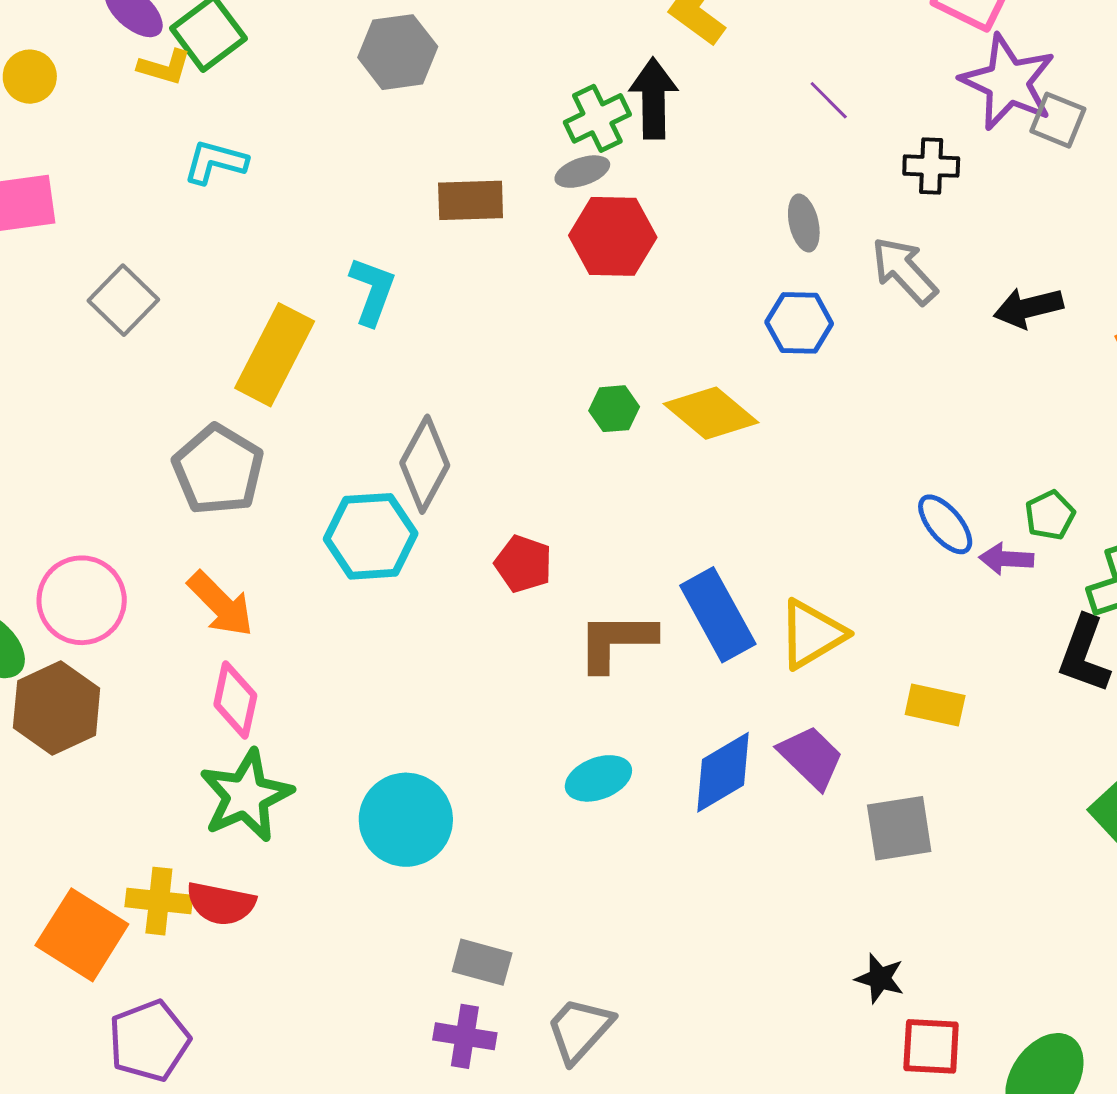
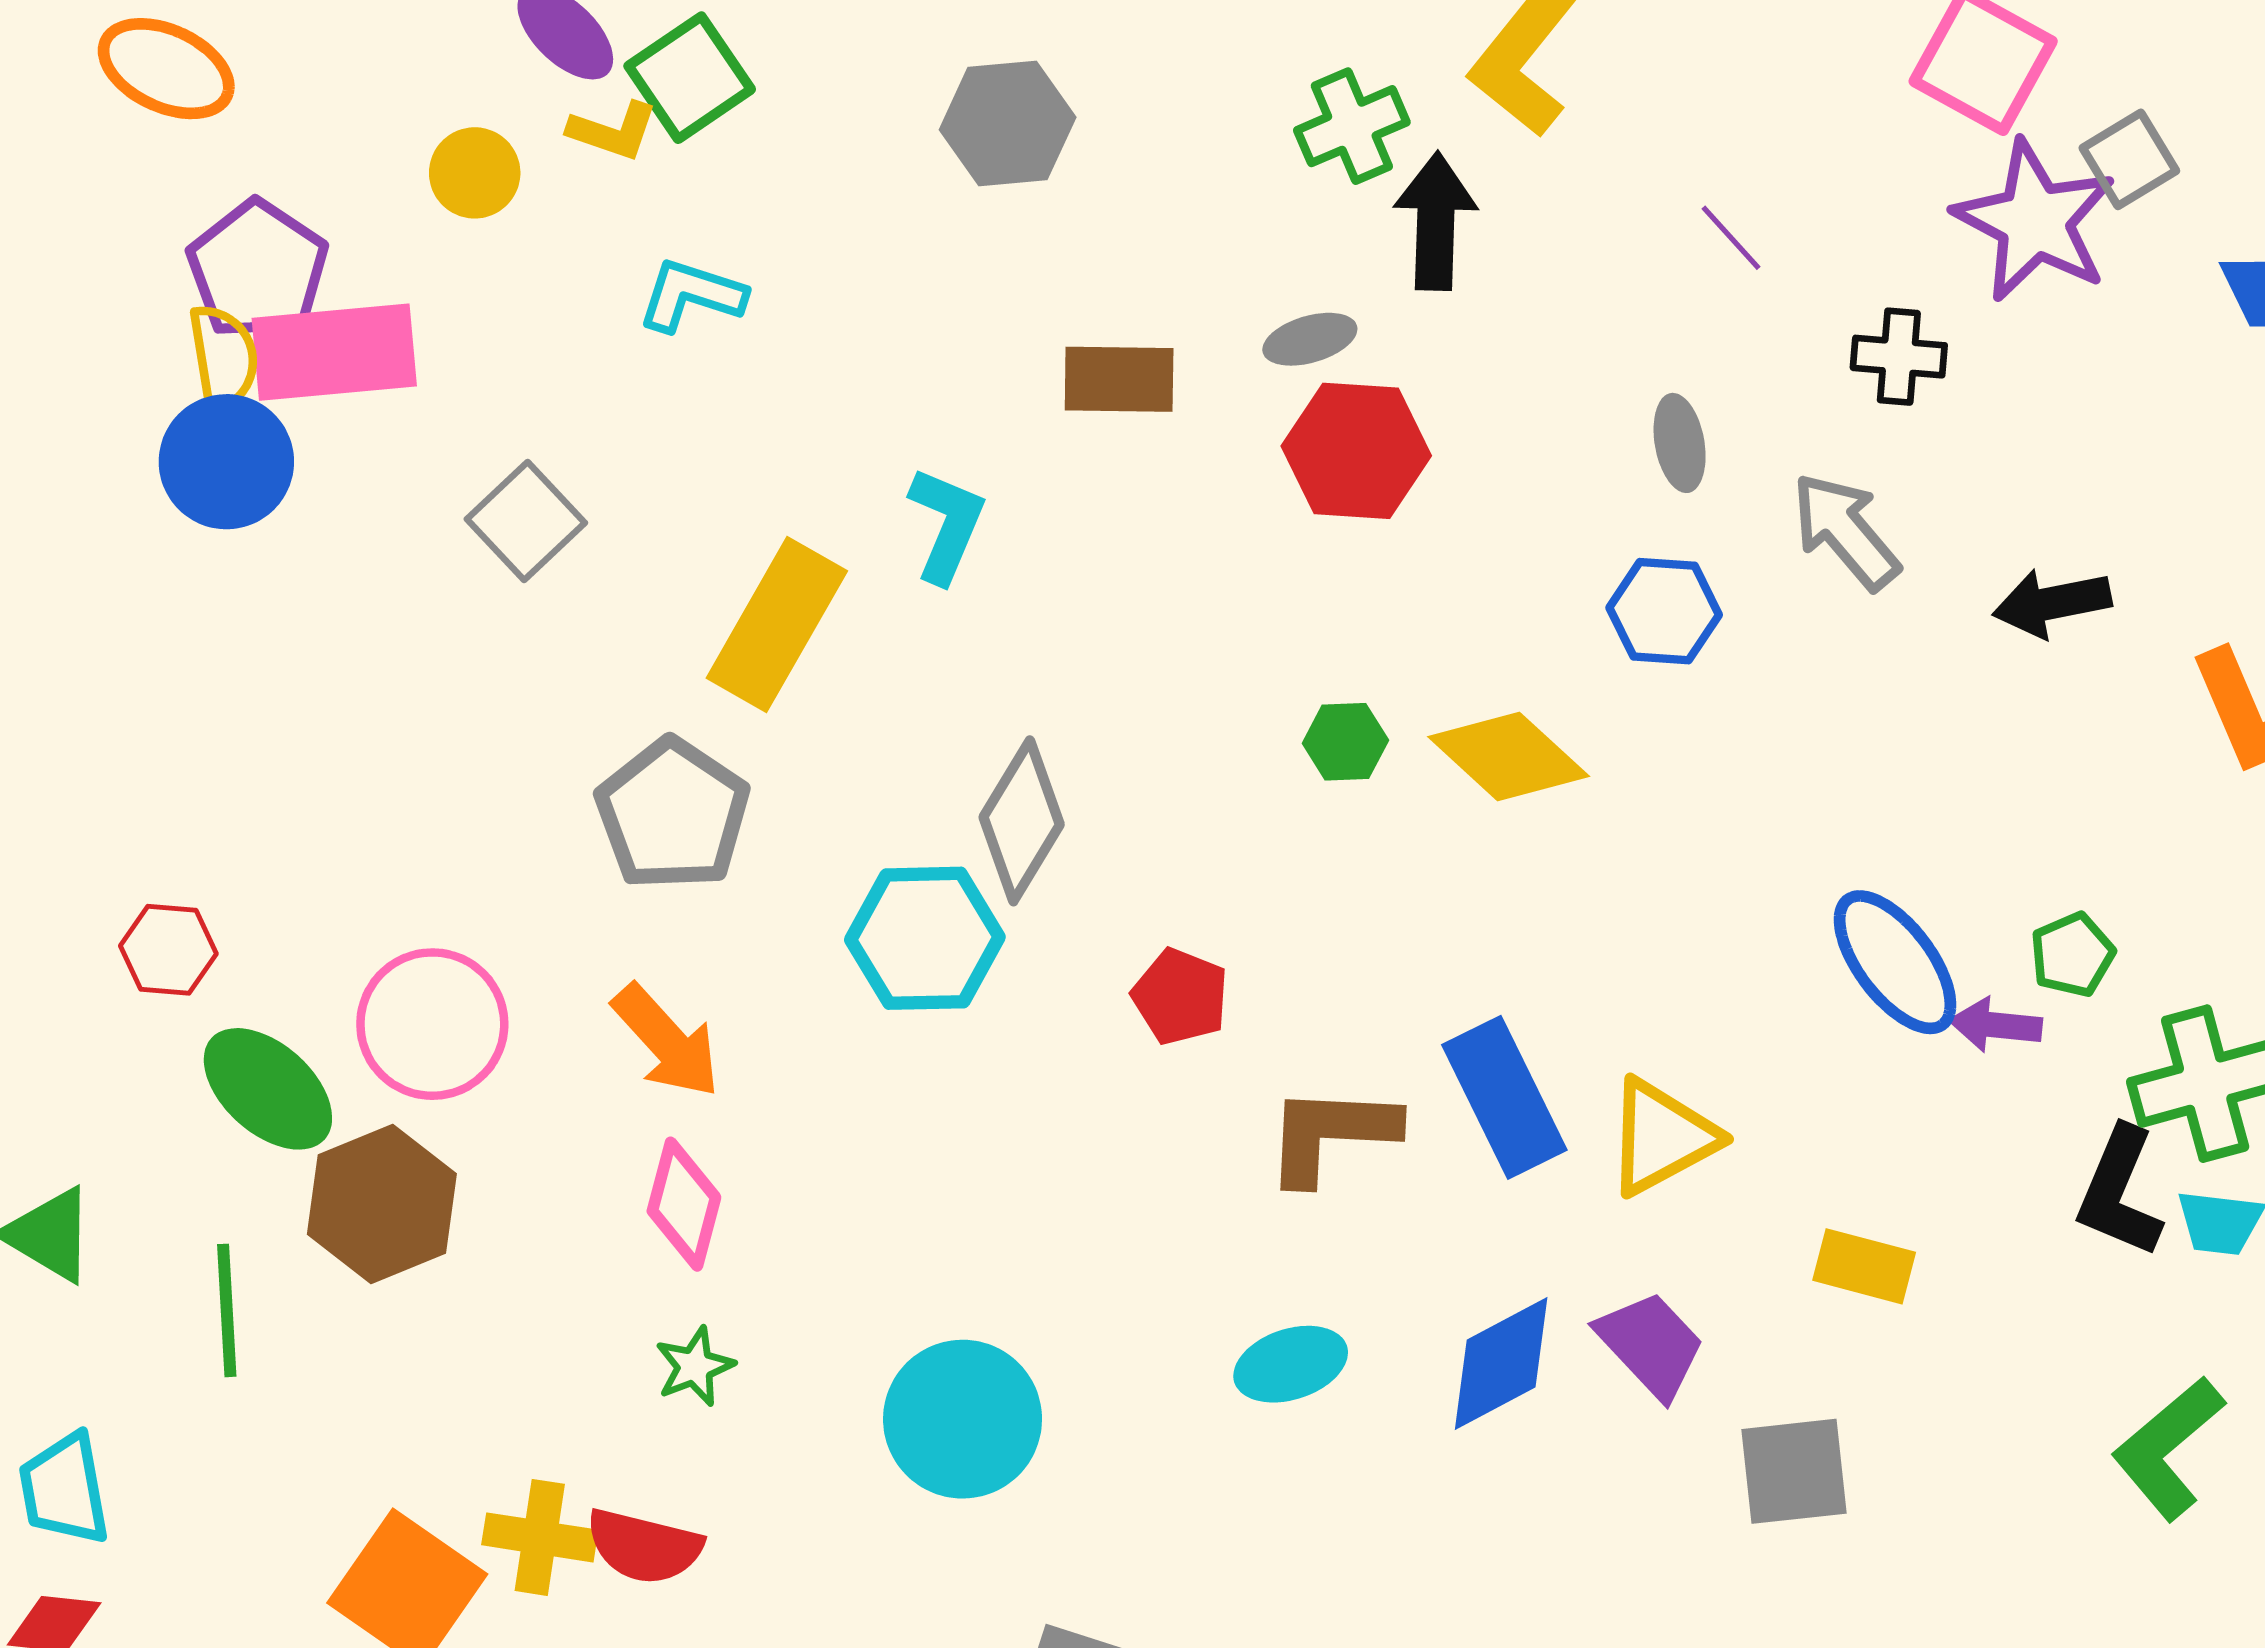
yellow circle: (30, 77) -> (475, 173), moved
green cross: (597, 118) -> (1352, 126), moved
gray square: (1058, 120) -> (2129, 159), moved, turned 34
blue ellipse: (945, 524) -> (1895, 962), size x1.4
green star: (246, 796) -> (695, 1366), size x0.5

